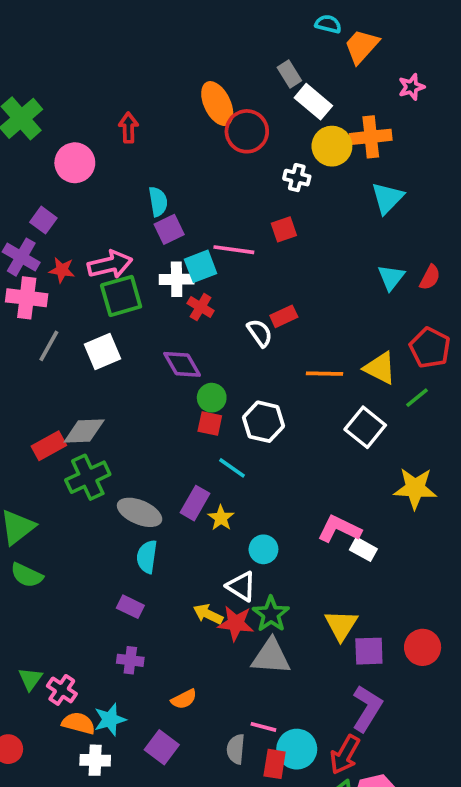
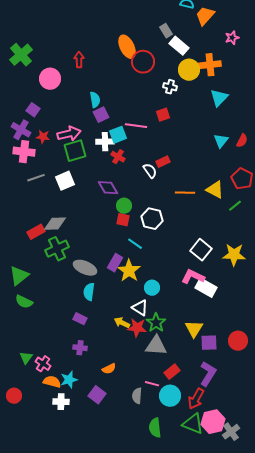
gray line: (49, 346) -> (36, 178), turned 42
white square: (365, 427) -> (201, 250), moved
yellow star: (221, 518) -> (129, 271), size x1.6
white rectangle: (363, 549) -> (206, 288), size x1.5
red rectangle: (275, 764) -> (172, 372), moved, turned 42

